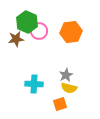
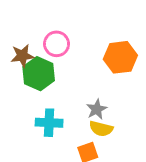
green hexagon: (27, 22) -> (39, 74), moved
orange hexagon: (71, 32) -> (120, 57), moved

